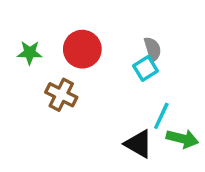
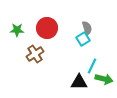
brown cross: (61, 95) -> (35, 54), turned 30
black triangle: (138, 144) -> (79, 82), turned -30

